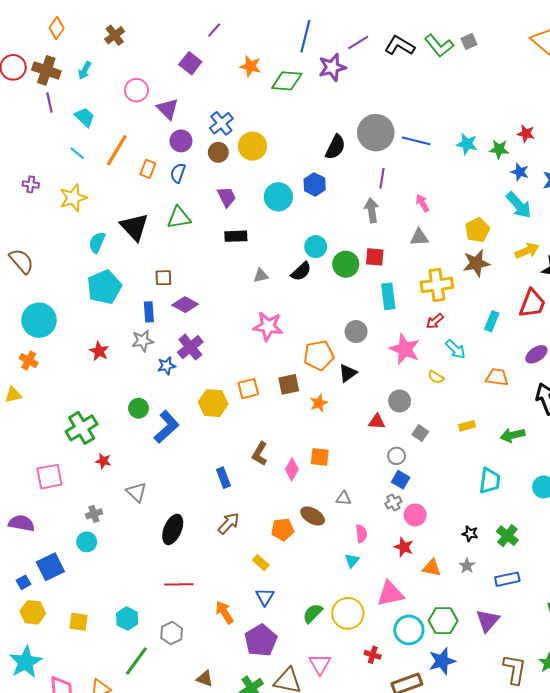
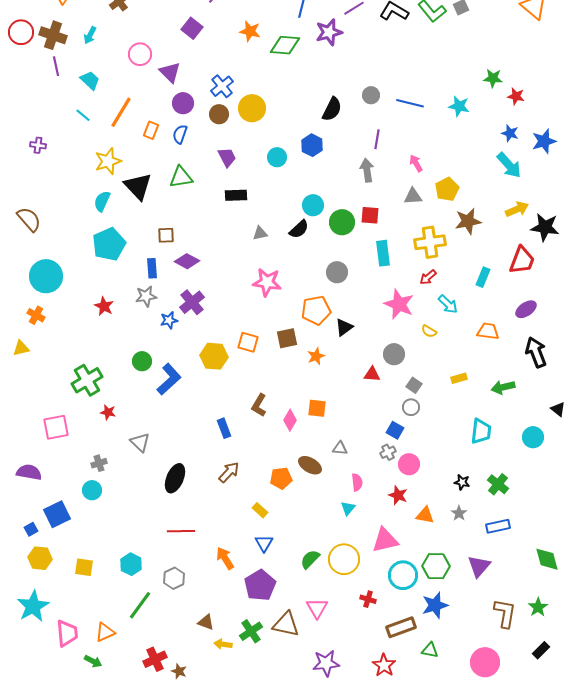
gray circle: (376, 133) -> (371, 95), size x0.5
green star: (499, 149) -> (493, 78), moved
cyan circle: (278, 197) -> (277, 157), size x0.7
yellow star: (73, 198) -> (108, 161), moved
yellow pentagon: (477, 230) -> (447, 189), moved
gray circle: (356, 332) -> (337, 272), moved
orange square: (248, 389) -> (248, 342), turned 30
gray circle: (396, 456) -> (411, 407), moved

